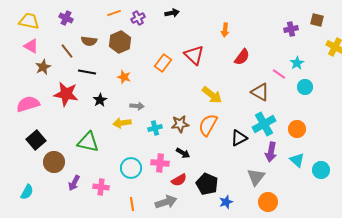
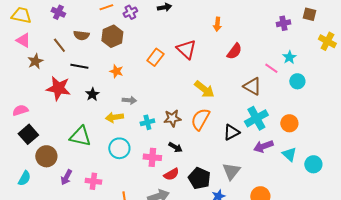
pink semicircle: (28, 104) -> (20, 110), moved, size x0.7
purple arrow: (271, 152) -> (263, 146), turned 60
cyan circle: (131, 168) -> (119, 148), moved
gray triangle: (256, 177) -> (231, 171), moved
cyan semicircle: (27, 192) -> (24, 178), moved

